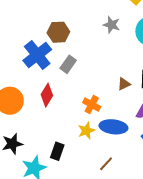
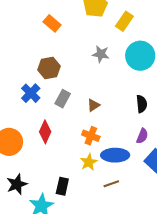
blue cross: (37, 55) -> (31, 93), size x0.7
brown triangle: (124, 84) -> (93, 105), moved
brown line: (106, 164) -> (111, 184), moved, turned 35

